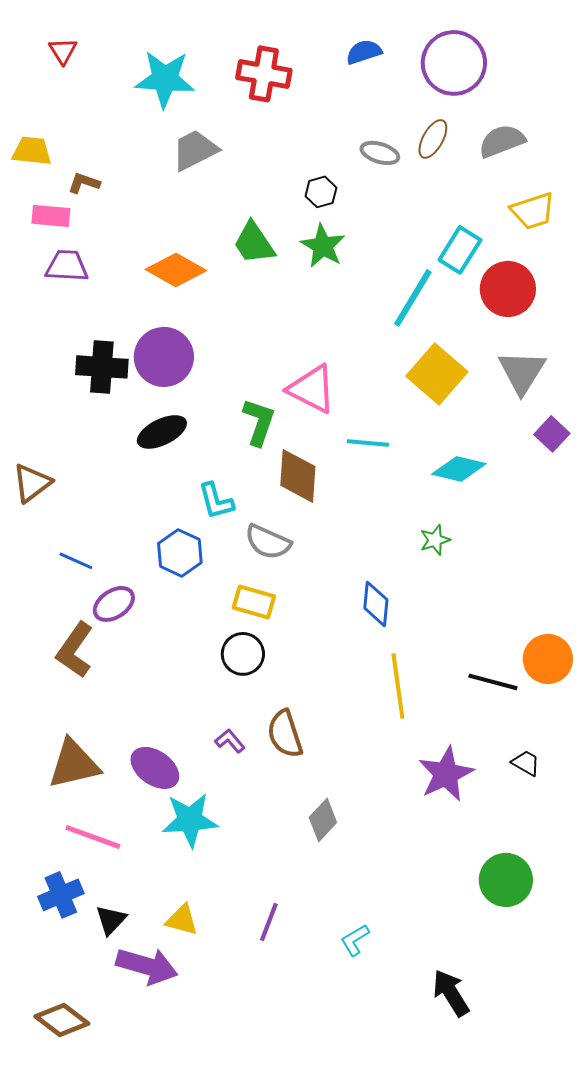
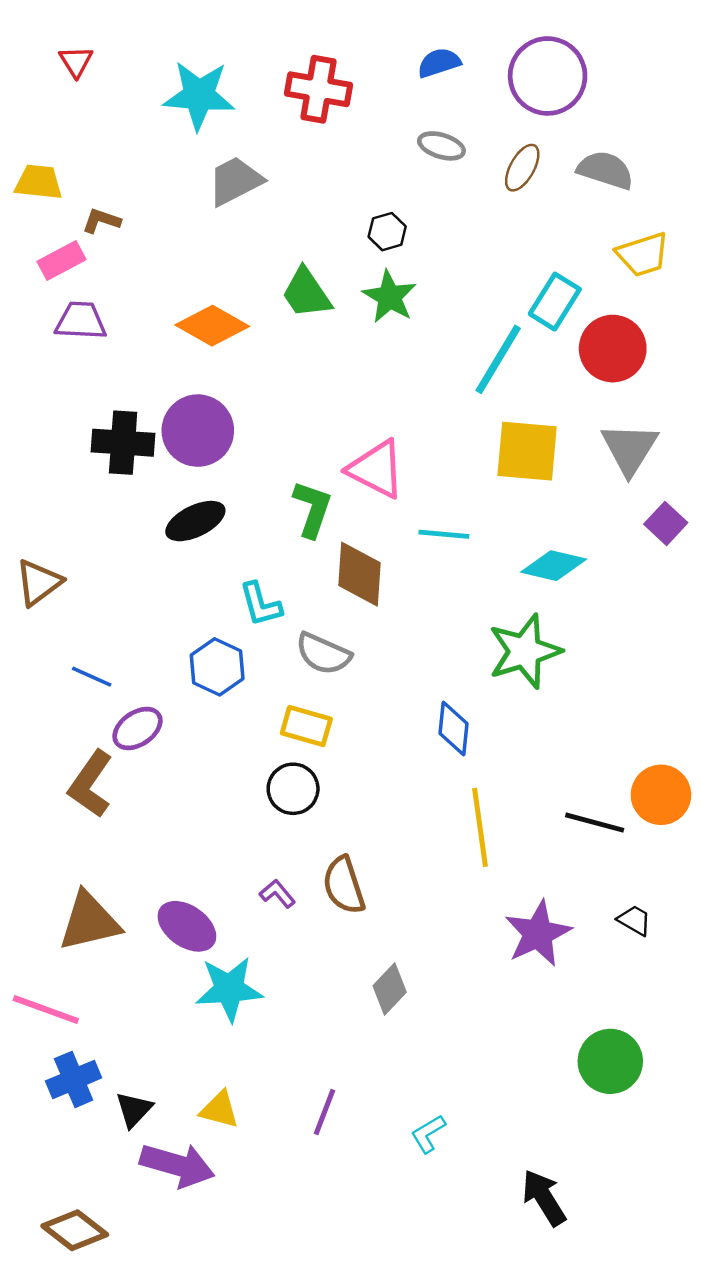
gray semicircle: (502, 141) -> (605, 170), turned 39
gray ellipse: (380, 153) -> (441, 146), moved
pink rectangle: (51, 216) -> (62, 261), turned -33
yellow square: (437, 374) -> (527, 451), turned -36
green star: (435, 540) -> (525, 651), size x2.0
pink line: (93, 837) -> (46, 1010), moved

